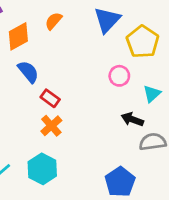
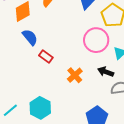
pink circle: (119, 76) -> (96, 40), size x1.6
orange cross: (51, 126) -> (75, 75), moved

